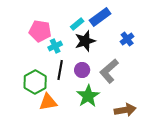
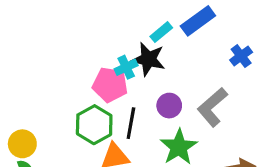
pink pentagon: (40, 31) -> (110, 85), moved
black star: (85, 41) -> (148, 59), moved, turned 30
black line: (60, 70) -> (131, 123), moved

